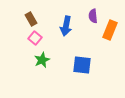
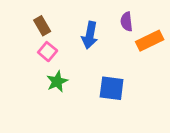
orange rectangle: (110, 30) -> (150, 41), turned 42

